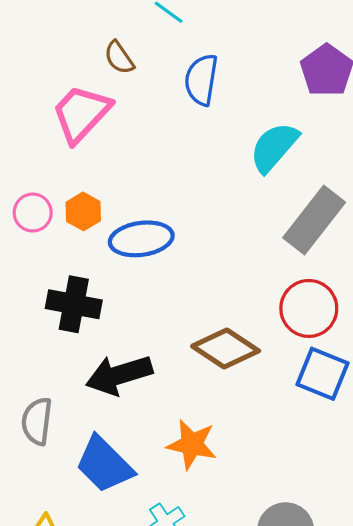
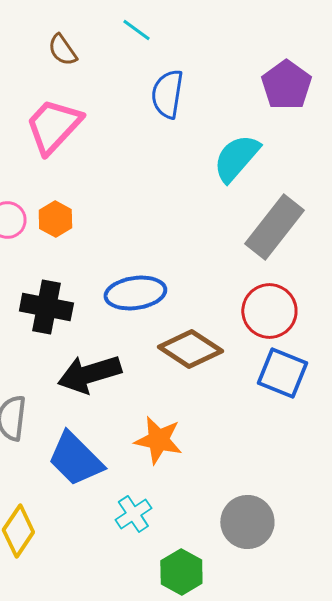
brown semicircle: (119, 58) -> (62, 50), moved
blue ellipse: (141, 239) -> (135, 293), moved

